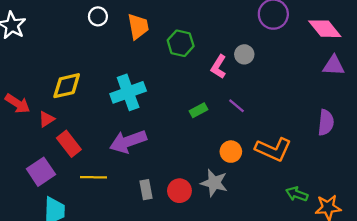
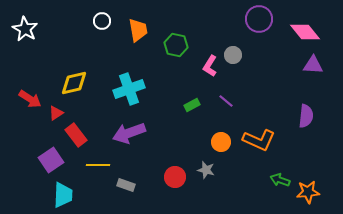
gray star: (214, 183) -> (206, 170), size x0.7
gray rectangle: (146, 190) -> (126, 185), moved, turned -60

